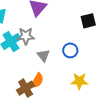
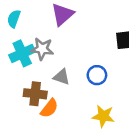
gray triangle: (43, 55) -> (62, 77), turned -40
brown cross: (26, 88) -> (35, 94), moved, turned 30

